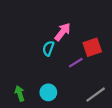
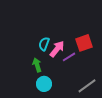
pink arrow: (63, 32) -> (57, 49), moved
green arrow: (20, 93) -> (37, 65), moved

